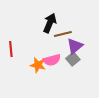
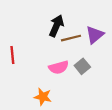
purple triangle: (75, 46) -> (95, 35), moved
orange star: (38, 65) -> (43, 97), moved

